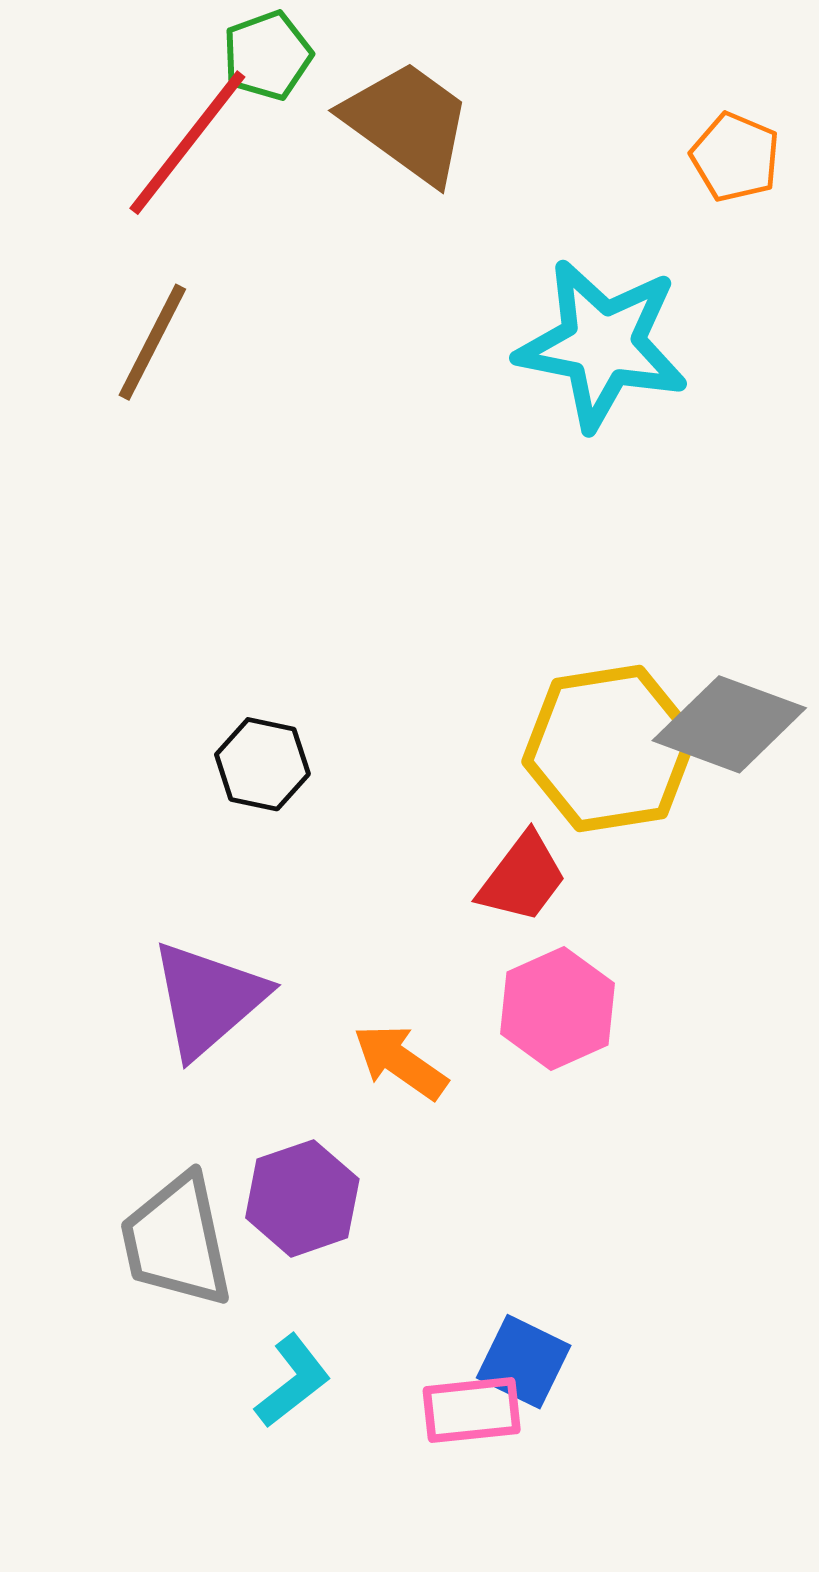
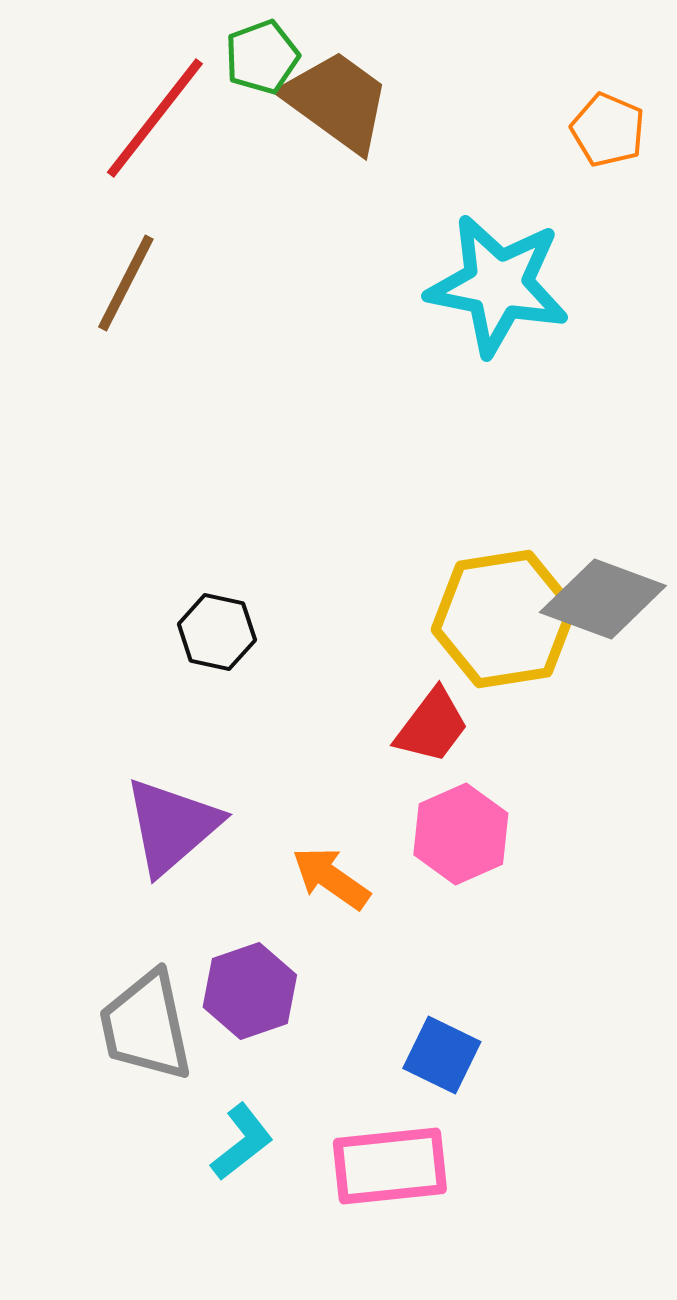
green pentagon: (267, 56) -> (262, 57), moved
blue square: (524, 1362) -> (442, 1055), moved
pink rectangle: (472, 1410) -> (390, 1166), size x1.4

